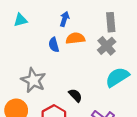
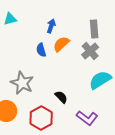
cyan triangle: (20, 20) -> (10, 19), moved
orange semicircle: (75, 38) -> (61, 44), turned -36

